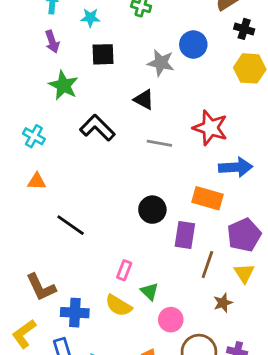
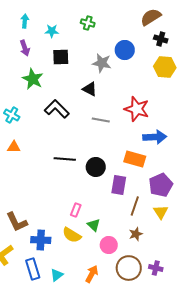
black line: (71, 225) -> (65, 159), moved, turned -30
brown star: (223, 303) -> (136, 234), moved

